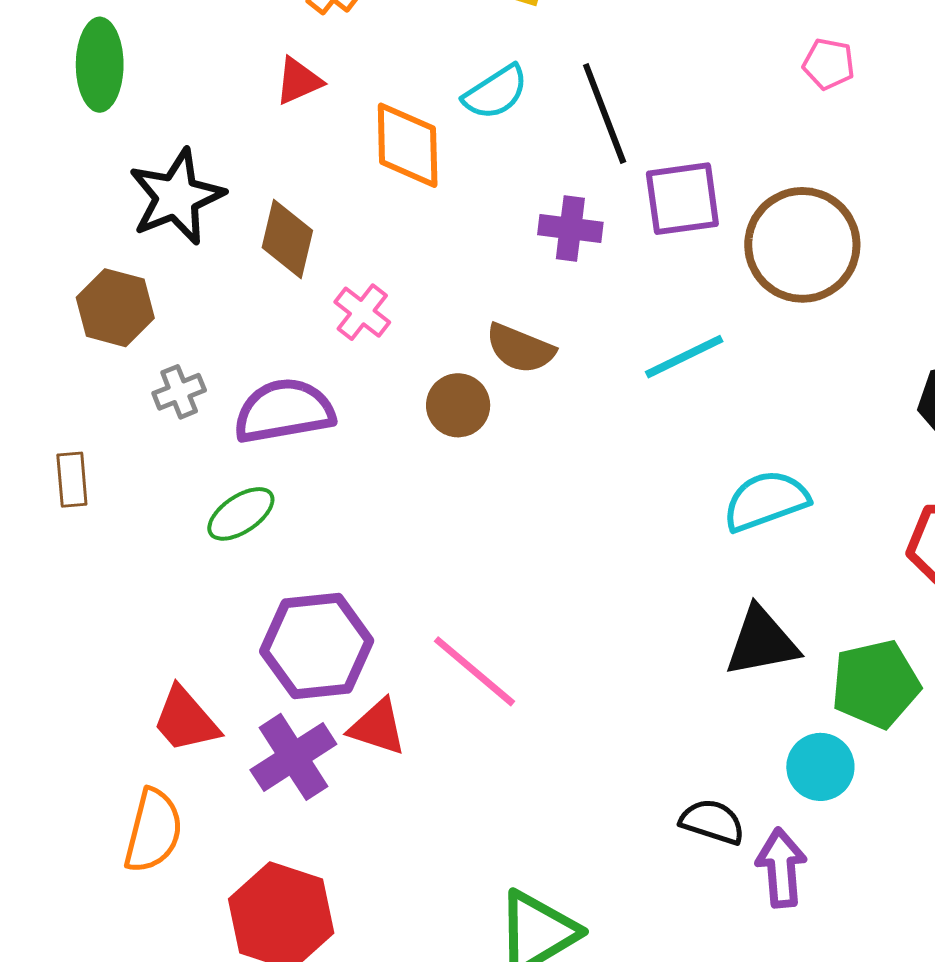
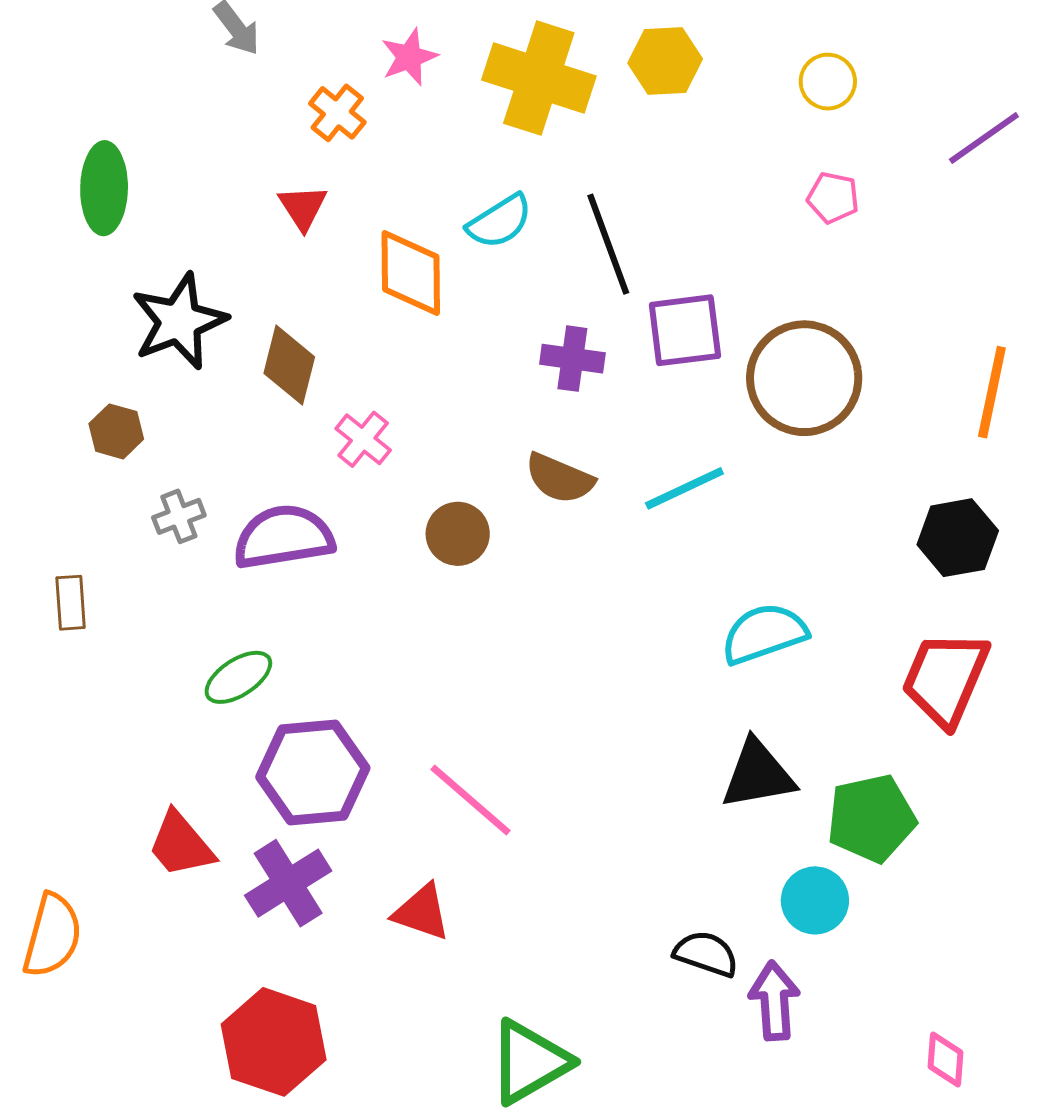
red triangle: (299, 81) -> (303, 207), turned -40
brown hexagon: (115, 308) -> (116, 431), size x0.7
brown semicircle: (520, 348) -> (560, 478), moved
green ellipse: (241, 514) -> (238, 677), moved
red triangle: (378, 727) -> (422, 912), moved
orange semicircle: (153, 831) -> (52, 935), moved

